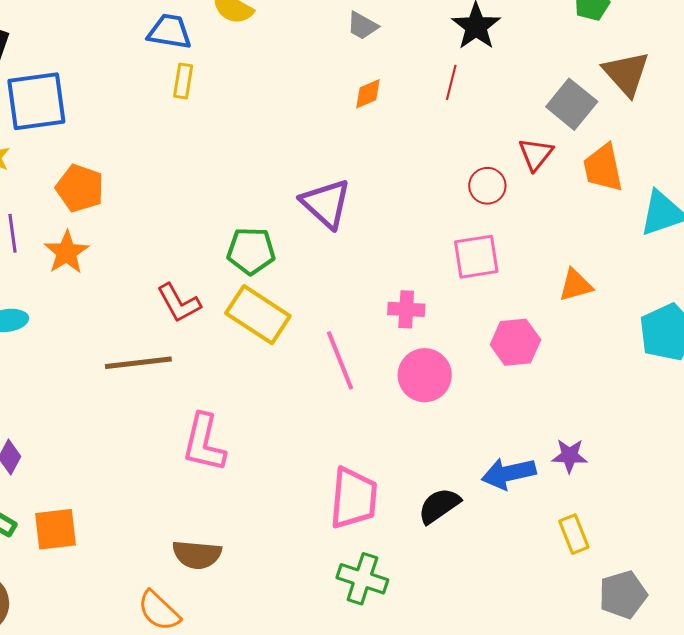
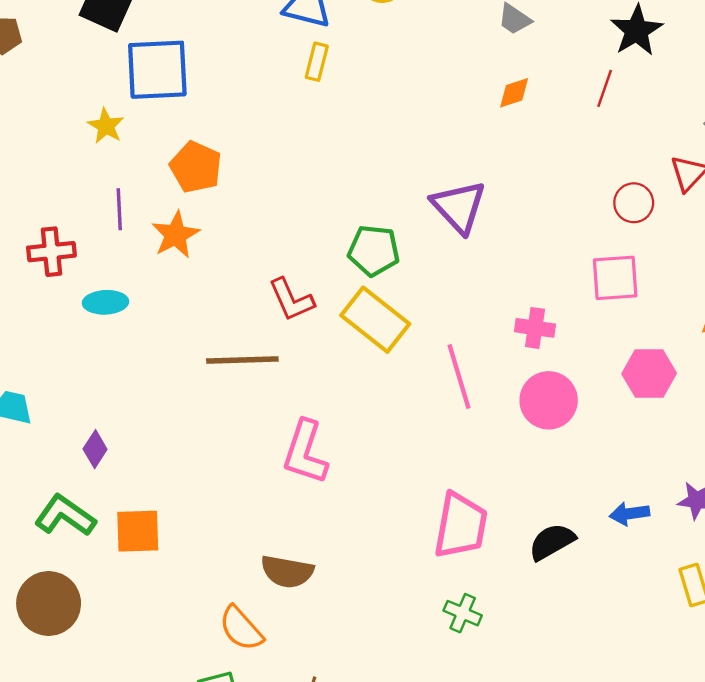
blue arrow: (509, 473) -> (630, 514), size x0.7
green cross: (362, 579) -> (463, 613), size x0.7

